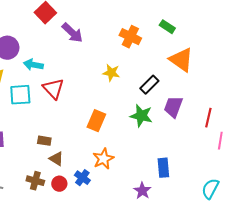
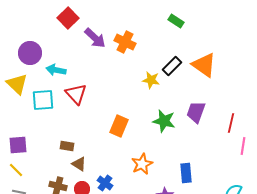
green rectangle: (167, 27) -> (176, 21), moved
orange cross: (130, 37) -> (125, 42), moved
yellow star: (111, 73) -> (151, 80), moved
black rectangle: (149, 85) -> (172, 66), moved
orange star: (103, 159) -> (142, 164), moved

